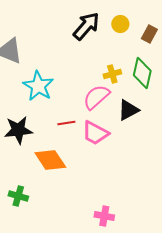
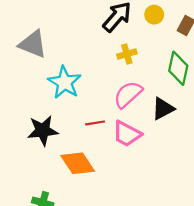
yellow cross: (112, 74) -> (127, 54), moved

